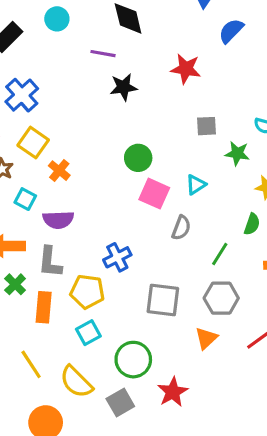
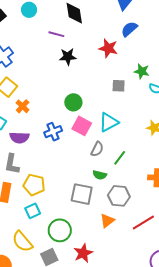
blue semicircle: (231, 31) -> (129, 29), moved
green star: (237, 153) -> (142, 71), moved
cyan triangle: (196, 185) -> (109, 122), size x1.5
green semicircle: (252, 224) -> (100, 175), moved, turned 80
green line: (220, 254) -> (120, 158), moved
blue cross: (117, 257) -> (53, 132), moved

